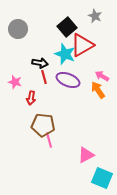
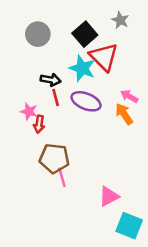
gray circle: (18, 29) -> (38, 34), moved
red triangle: (82, 45) -> (104, 57), turned -45
pink star: (15, 82) -> (29, 111), moved

